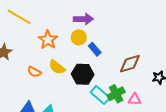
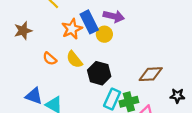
blue rectangle: (95, 49) -> (89, 22), moved, size x1.5
cyan rectangle: (100, 95) -> (112, 99), turned 60

